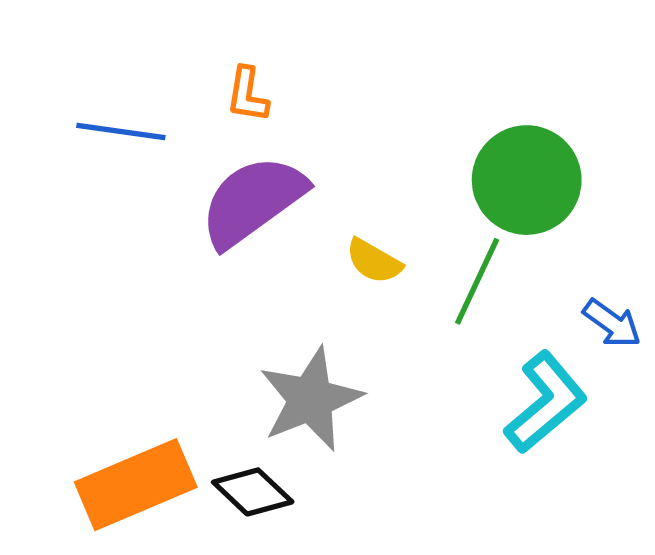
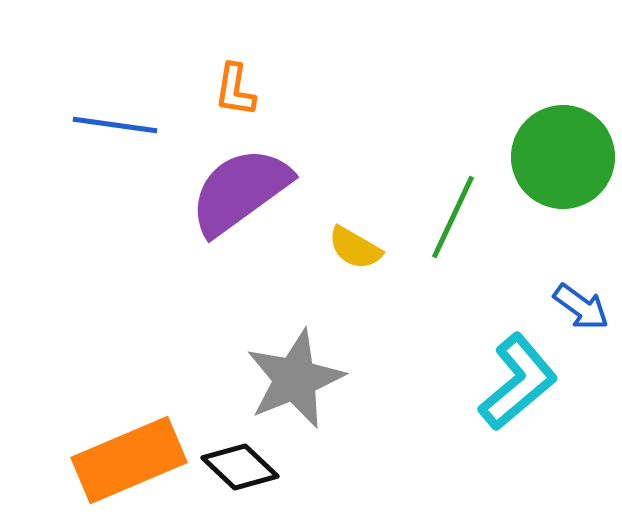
green circle: (527, 180) -> (563, 157), moved
green line: (477, 281) -> (453, 217), moved

